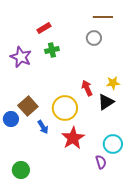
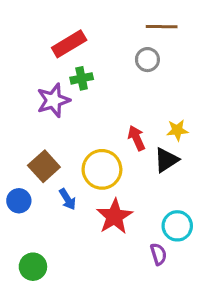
red rectangle: (44, 28) -> (69, 44), size x1.5
purple star: (21, 57) -> (53, 100), moved, turned 30
blue circle: (11, 119) -> (19, 201), moved

